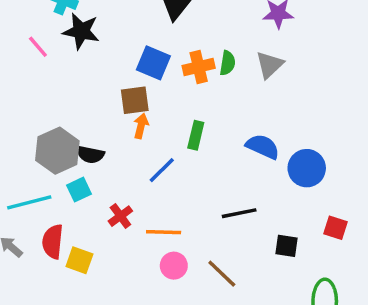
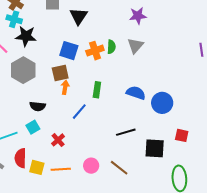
gray hexagon: (57, 151) -> (23, 70), moved
orange line: (164, 232) -> (61, 169), moved
black square: (286, 246) -> (155, 148), size x1.5

